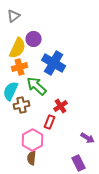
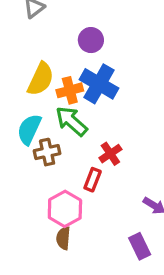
purple circle: (34, 39) -> (91, 40), moved
yellow semicircle: (18, 48) -> (41, 79), moved
orange cross: (20, 67) -> (70, 90), moved

